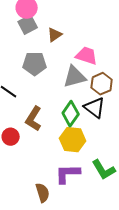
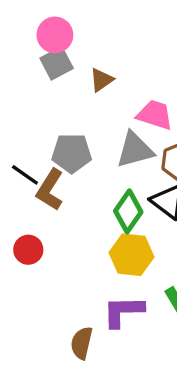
gray pentagon: (35, 64) -> (72, 153), moved
brown L-shape: (34, 119) -> (50, 190), moved
brown semicircle: (43, 193) -> (82, 343), turned -150

